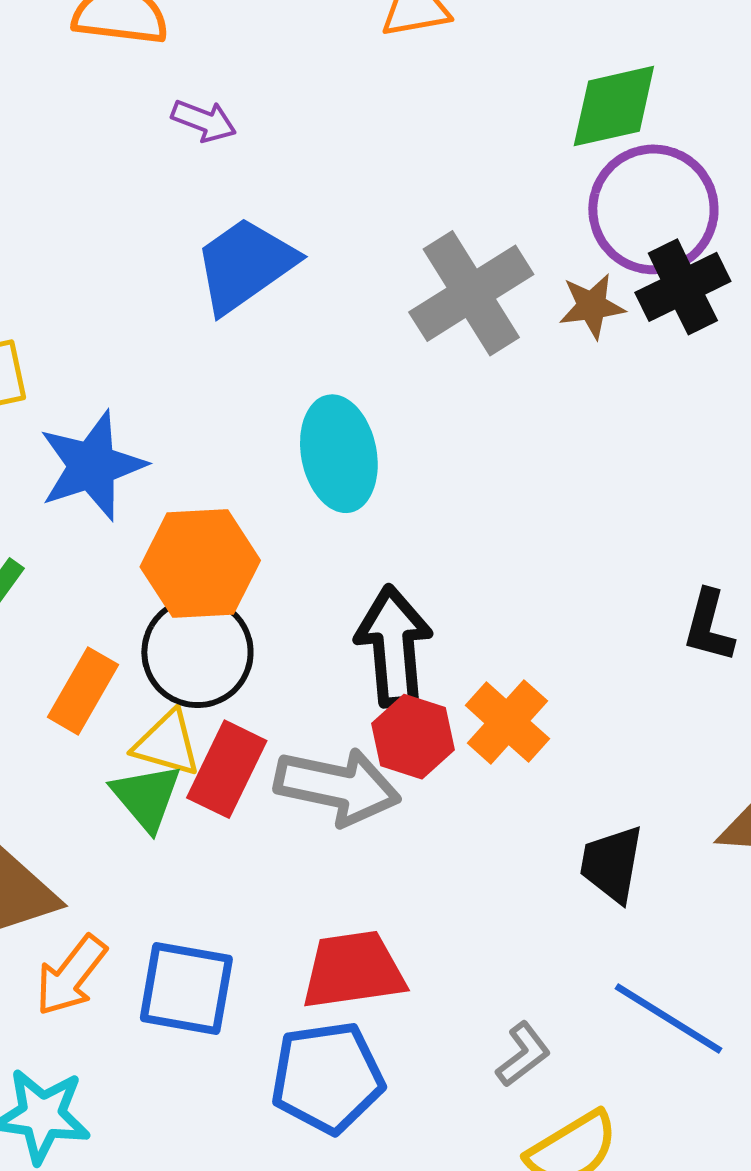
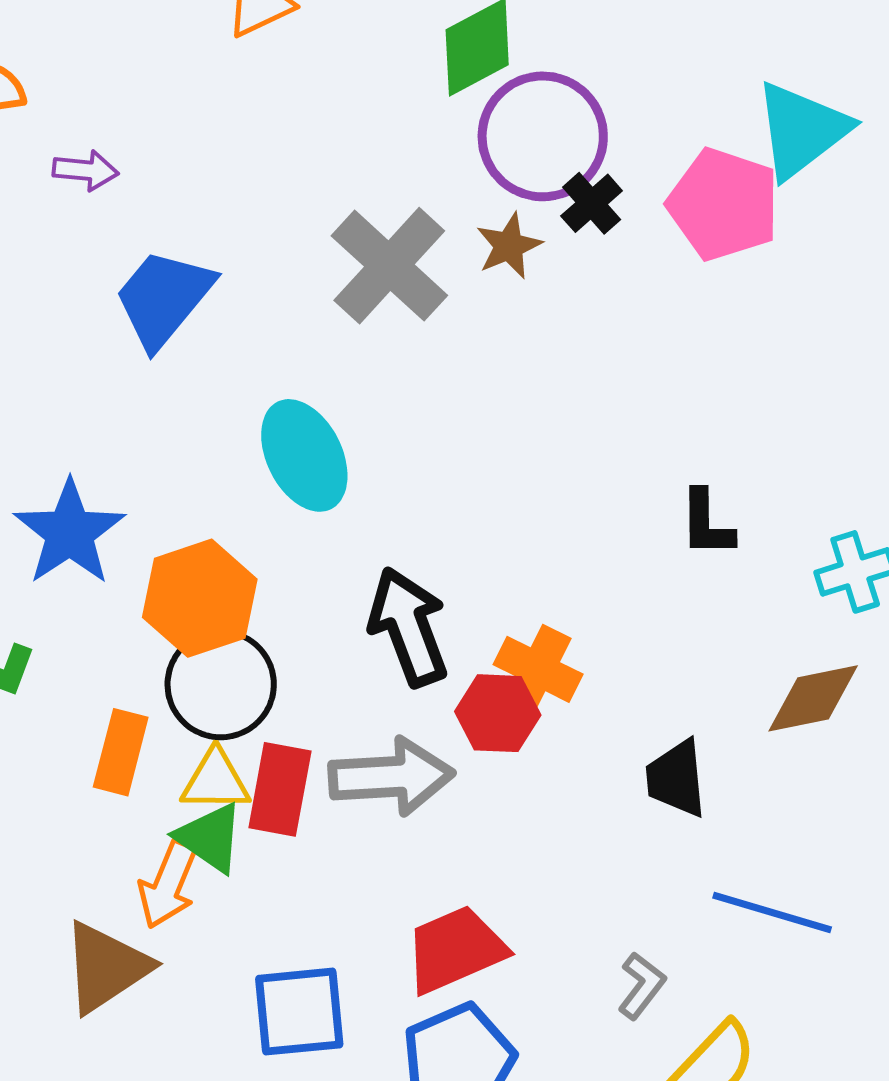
black cross: (683, 287) -> (592, 203), size x0.7
red hexagon: (413, 737) -> (498, 713), moved
orange arrow: (71, 976) -> (168, 885), moved

